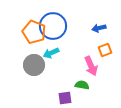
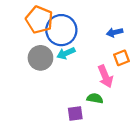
orange pentagon: (34, 32) -> (39, 20), moved
cyan arrow: (51, 53) -> (66, 53), moved
gray circle: (34, 65) -> (40, 58), moved

